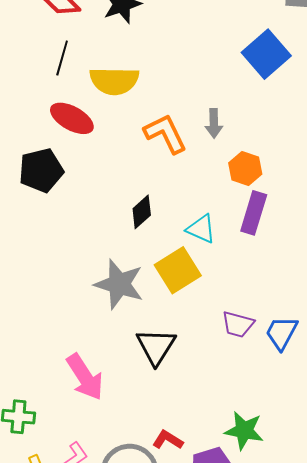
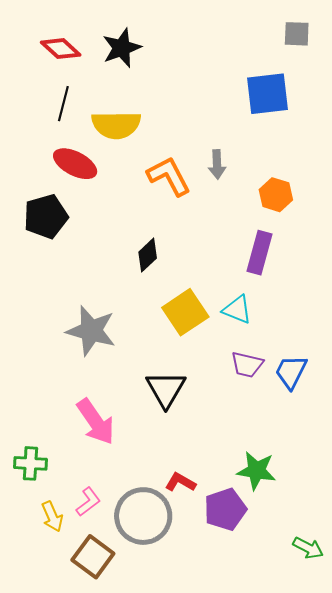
blue square: (266, 54) -> (267, 94), turned 36
orange hexagon: (245, 168) -> (276, 195), moved
cyan triangle: (201, 229) -> (237, 310), moved
gray star: (119, 284) -> (91, 331), moved

